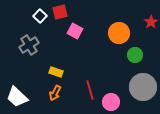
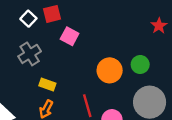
orange circle: (119, 33) -> (110, 70), moved
gray cross: (29, 45) -> (30, 54), moved

